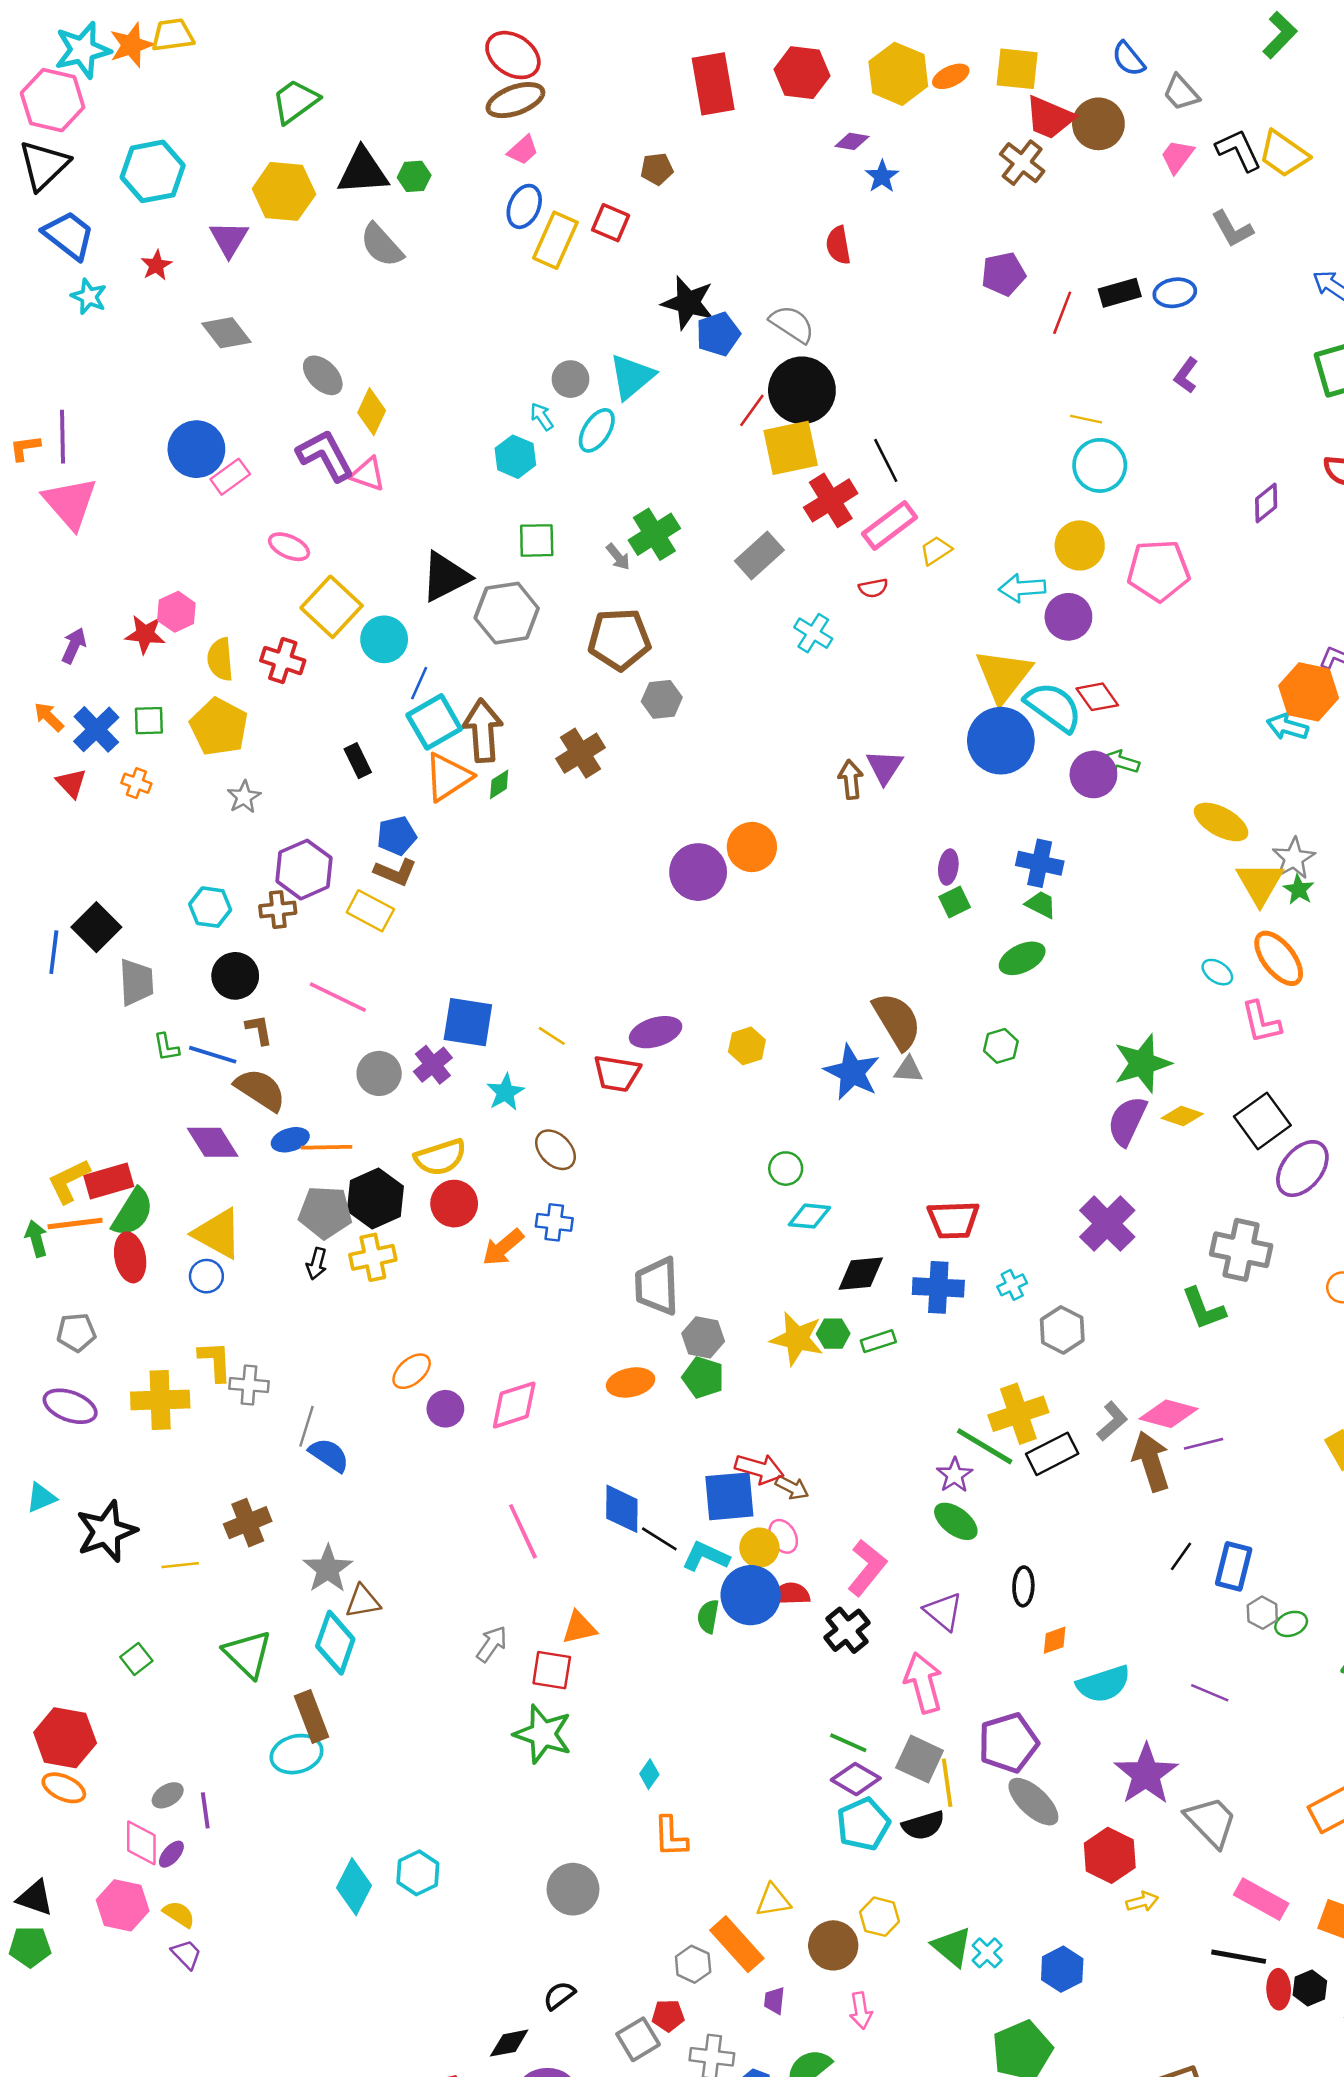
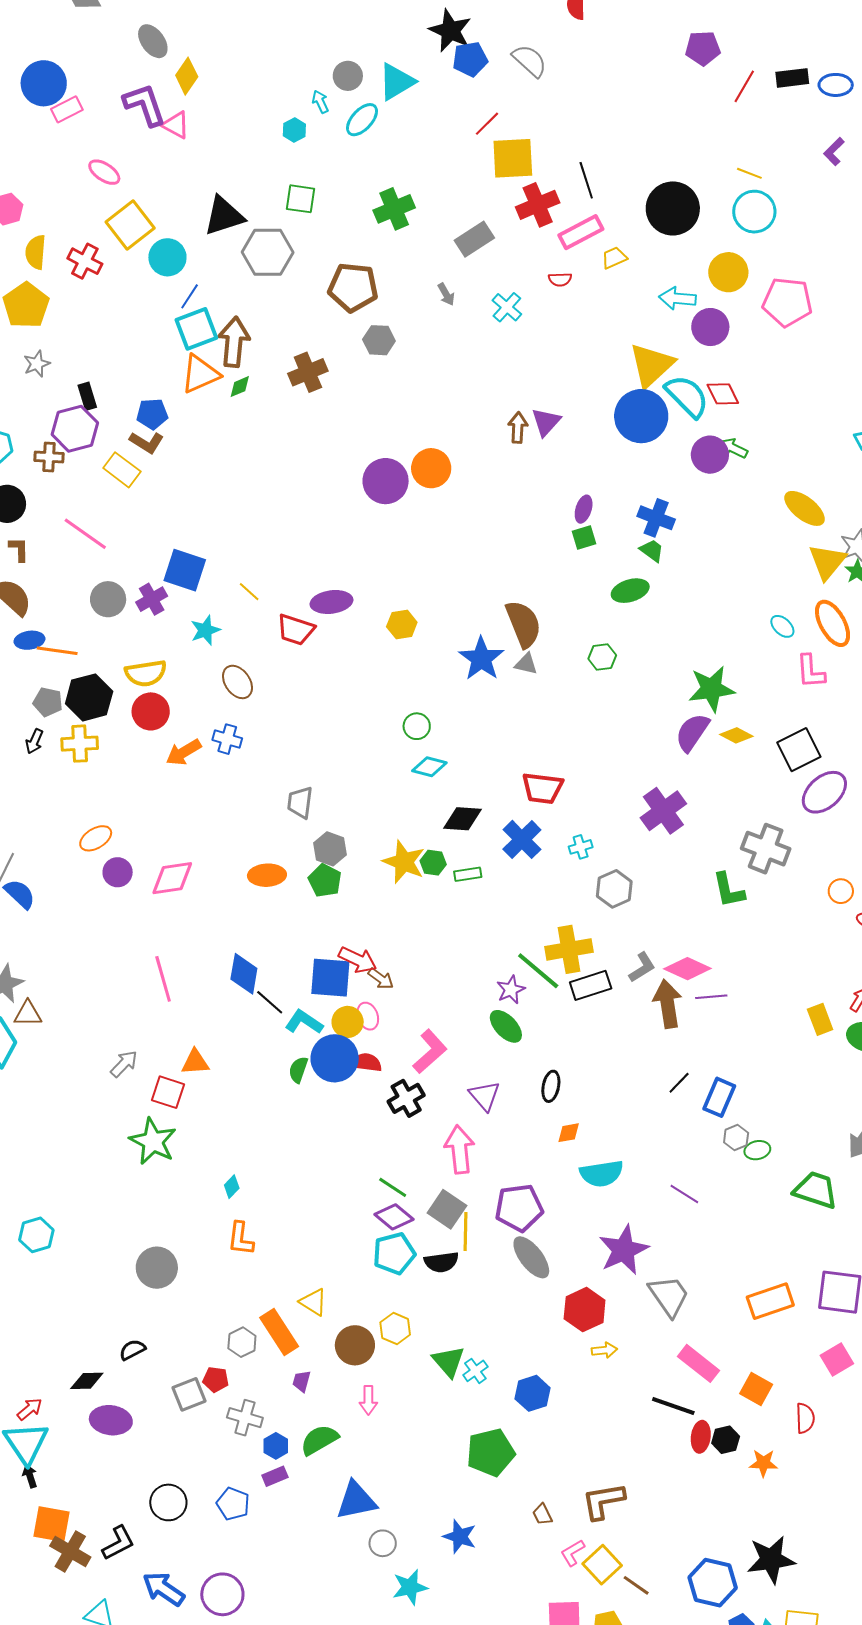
black circle: (802, 390) -> (673, 208), moved
cyan hexagon: (515, 457) -> (294, 130), size x0.7
gray arrow: (618, 557) -> (446, 294), moved
black rectangle: (358, 761) -> (87, 396), moved
gray pentagon: (325, 1212) -> (48, 702), size x0.7
gray trapezoid: (657, 1286) -> (300, 803), size x0.7
blue cross: (938, 1287) -> (522, 839), turned 33
yellow triangle: (773, 1900) -> (313, 1302), turned 32

